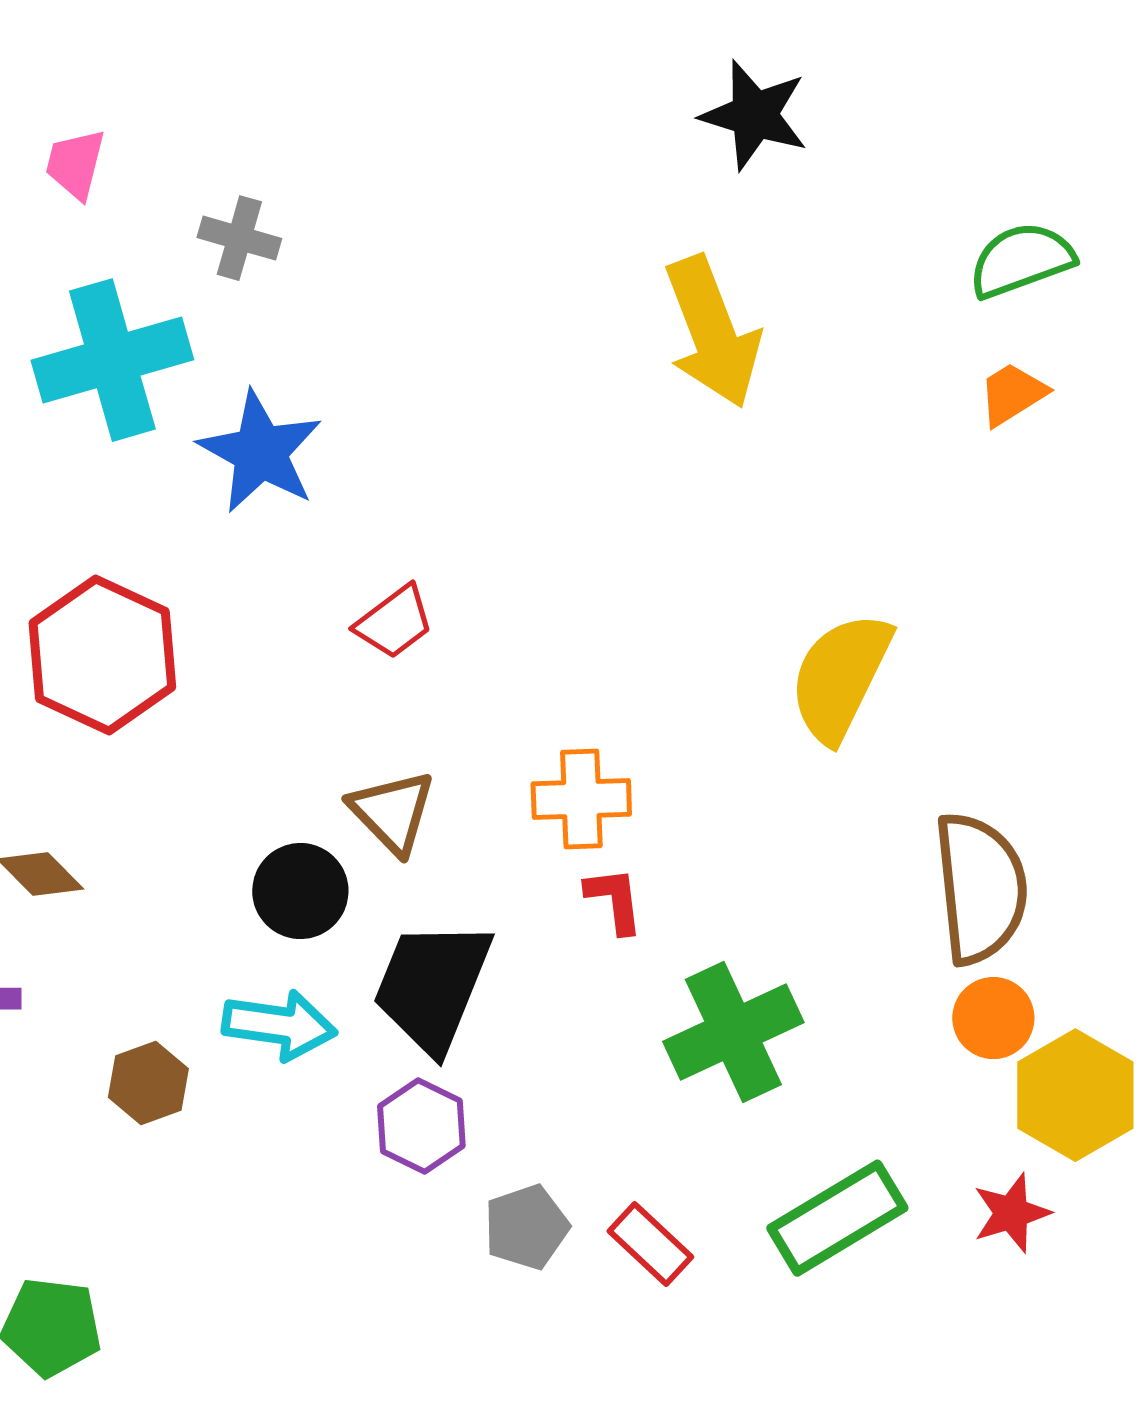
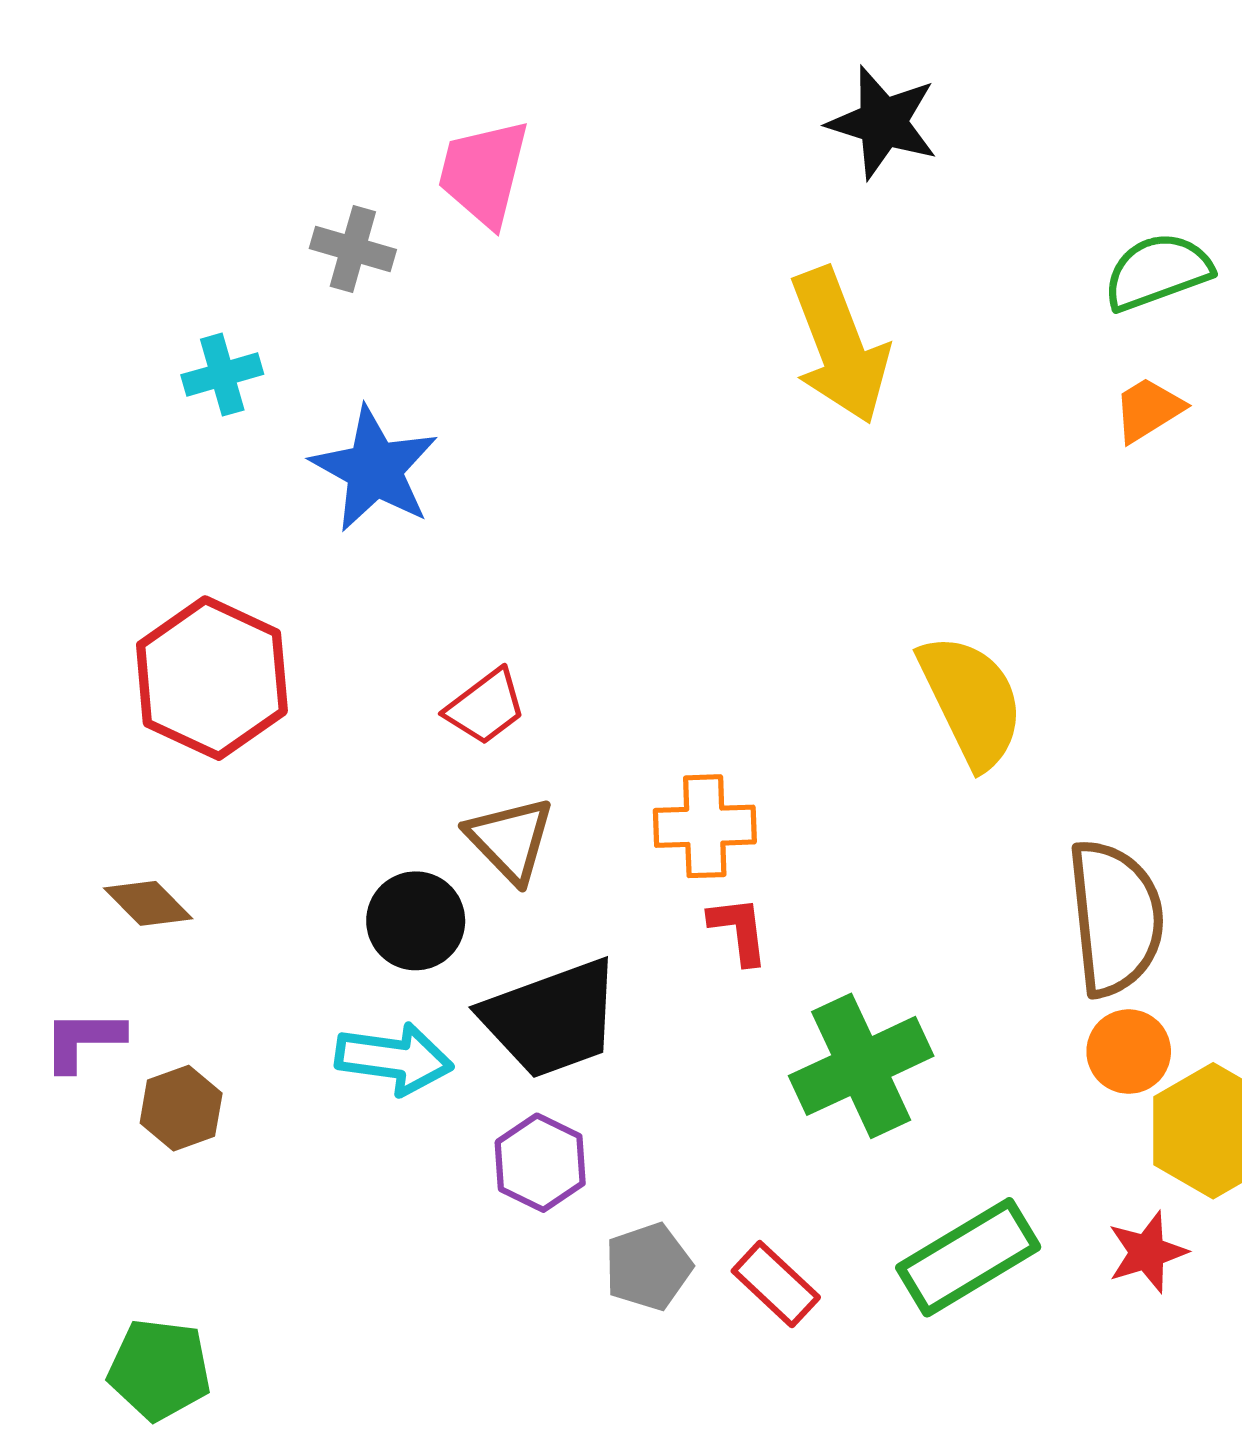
pink trapezoid: (75, 164) -> (484, 173), moved, size x1.5
cyan cross: (112, 360) -> (222, 375), size x0.5
red trapezoid: (394, 622) -> (486, 707), moved
yellow semicircle: (840, 677) -> (971, 701), turned 128
black trapezoid: (432, 986) -> (551, 1019), turned -132
brown hexagon: (148, 1083) -> (181, 1108), moved

